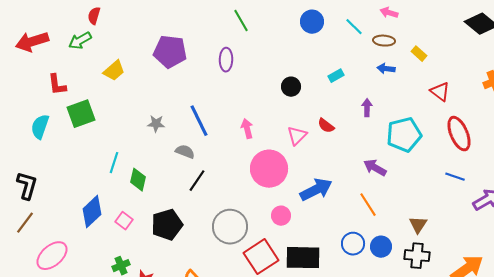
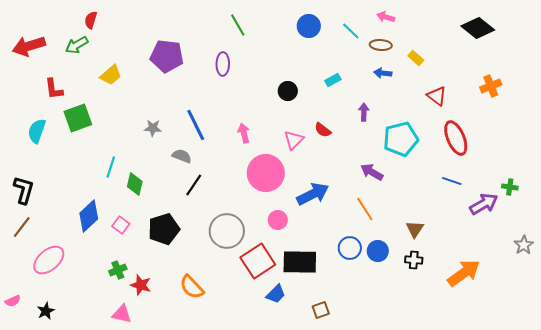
black cross: (417, 256) -> (414, 260), size x0.7

